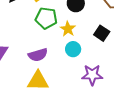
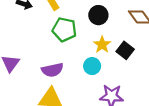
yellow star: (68, 29) -> (102, 45), moved

